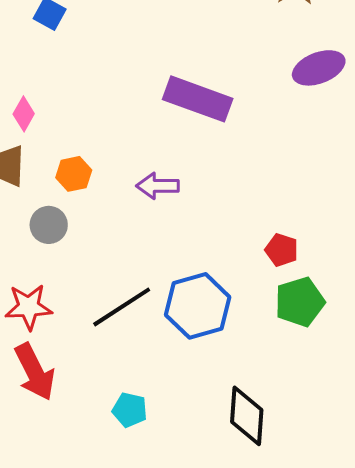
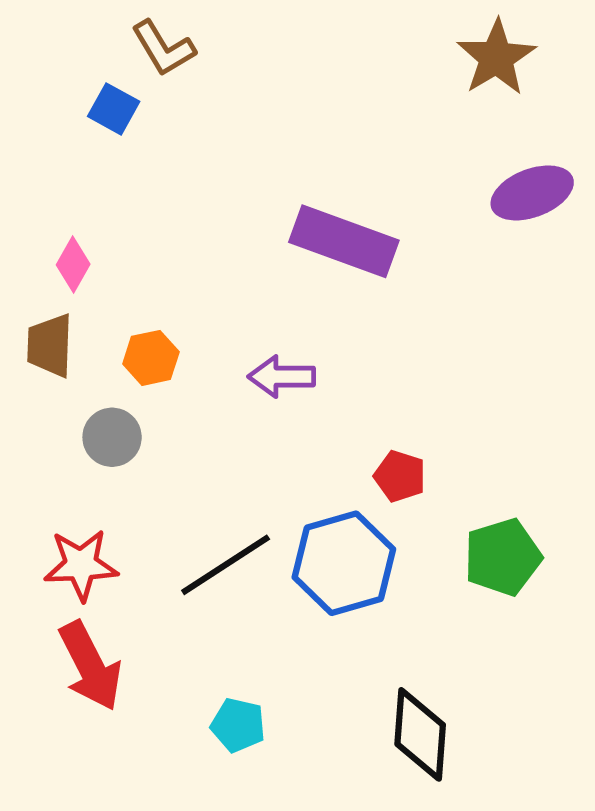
red pentagon: (282, 250) -> (400, 476), moved

